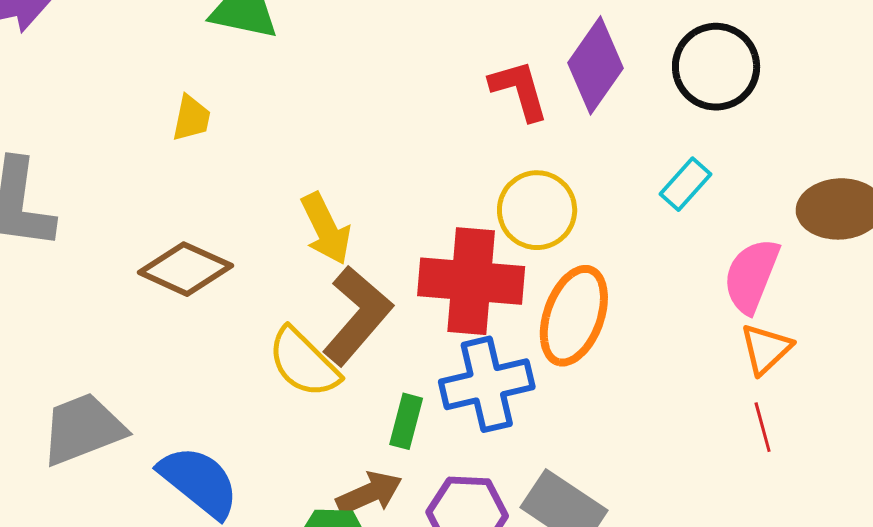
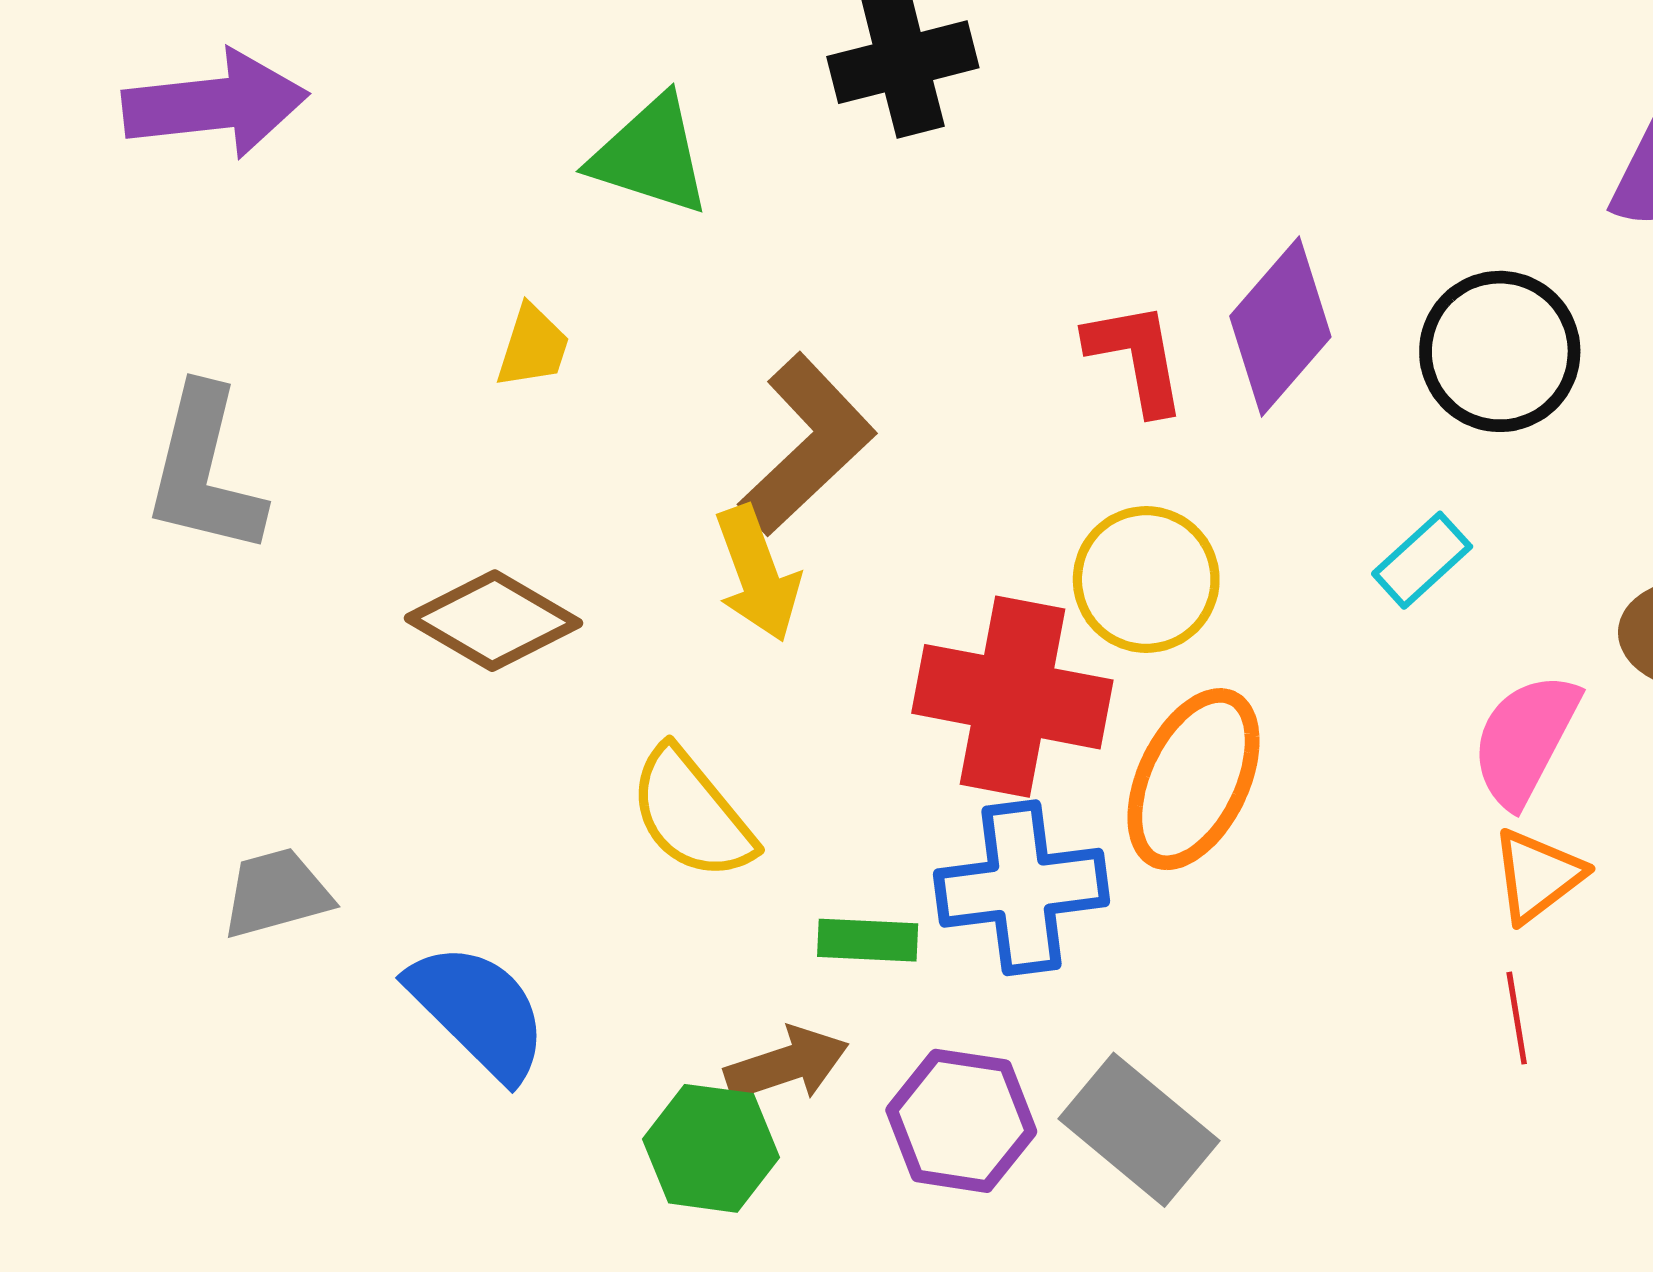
brown L-shape: (357, 316) -> (807, 445), moved
green rectangle: (406, 421) -> (868, 940), turned 72
gray trapezoid: (83, 429) -> (276, 893), size x0.7

